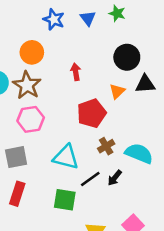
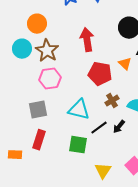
orange circle: (32, 52) -> (37, 24), moved
red arrow: (76, 72) -> (87, 40), size x1.6
orange triangle: (117, 91) -> (125, 64), moved, turned -32
red pentagon: (92, 113) -> (100, 74), turned 30

